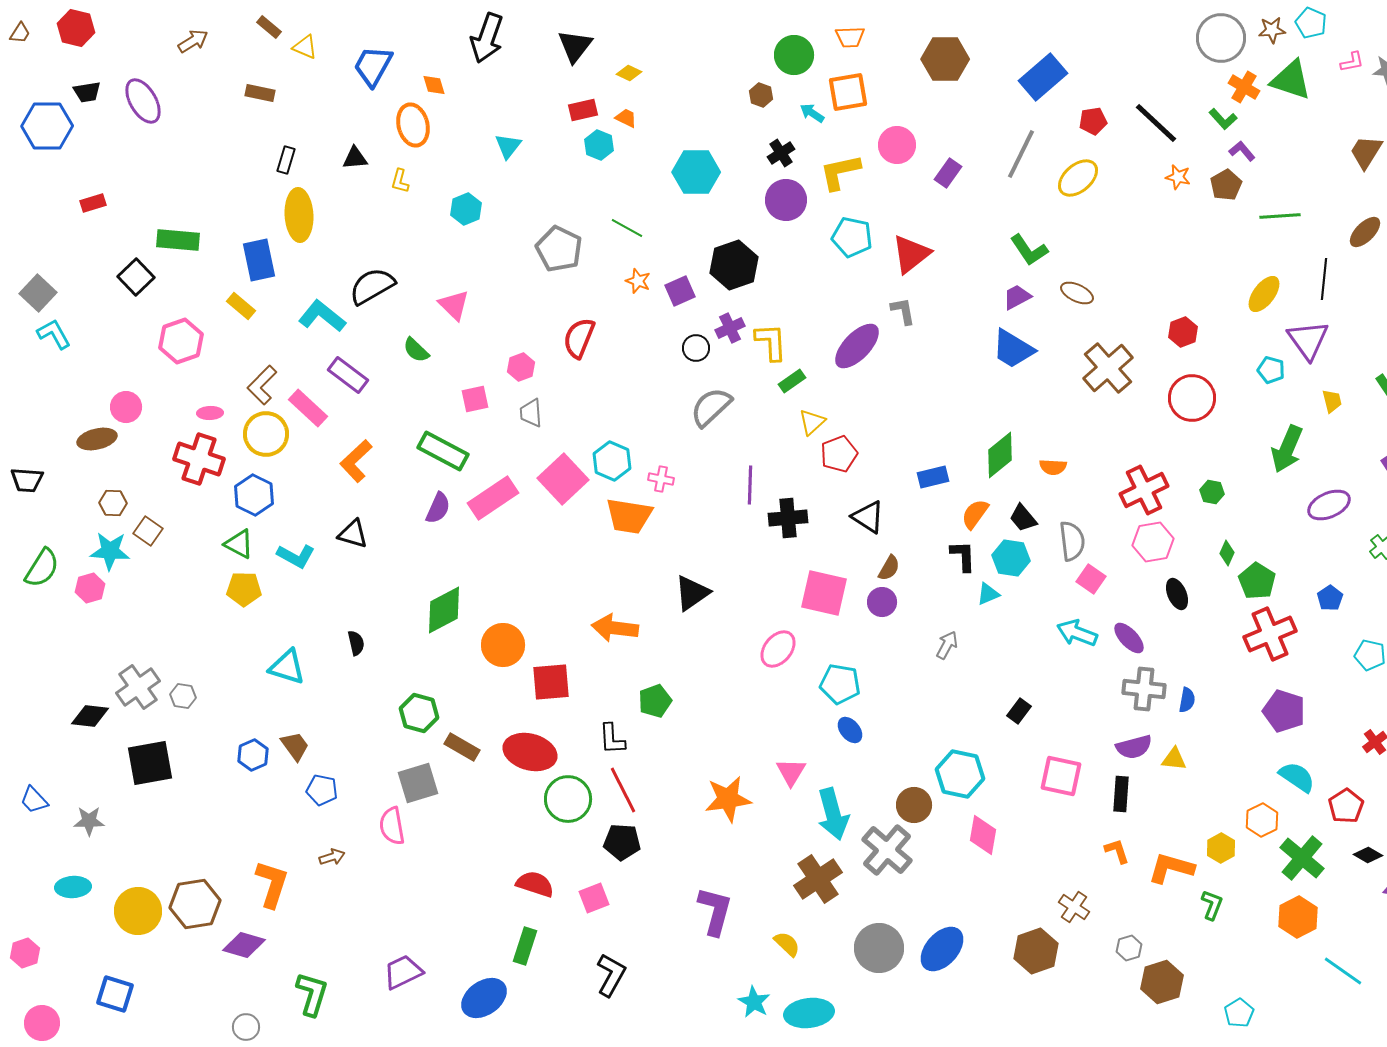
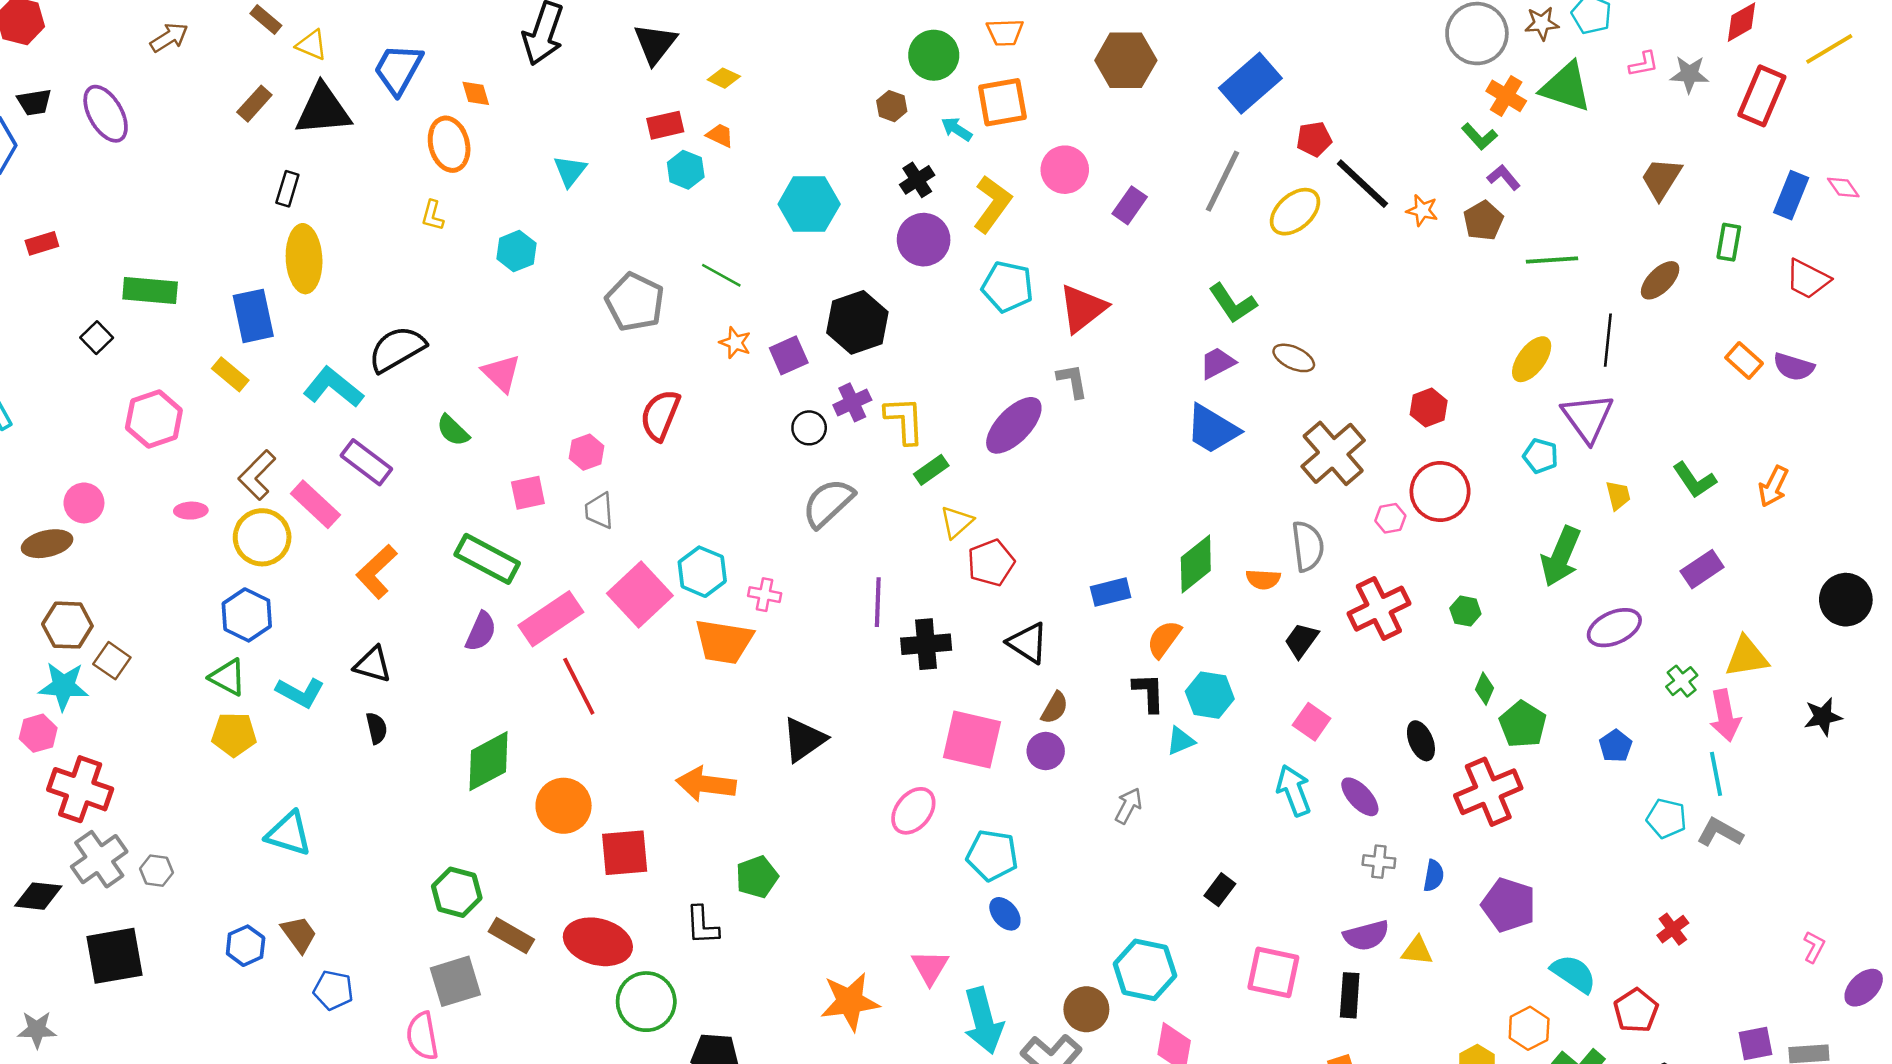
brown rectangle: (260, 93) -> (254, 104), turned -60
black line: (1156, 123) -> (1362, 184), moved
black triangle: (355, 158) -> (323, 110), moved, size x1.8
yellow L-shape: (840, 172) -> (992, 204), turned 138
black square: (136, 277) -> (97, 338), size x0.7
red cross: (199, 459) -> (80, 789), moved
brown hexagon: (113, 503) -> (67, 625), size x1.4
black trapezoid: (1023, 518) -> (1301, 640), moved, turned 76
gray semicircle: (1072, 541) -> (1308, 546), moved
pink hexagon: (1153, 542) -> (1390, 518), moved, size x0.6
cyan arrow: (1077, 633) -> (1294, 790), turned 48
red cross: (1270, 634) -> (1488, 792), moved
black semicircle: (356, 643) -> (377, 728), moved
gray cross: (1144, 689) -> (1379, 862), size x0.6
purple pentagon: (1284, 711) -> (1509, 905), moved
red line: (623, 790) -> (579, 686), moved

